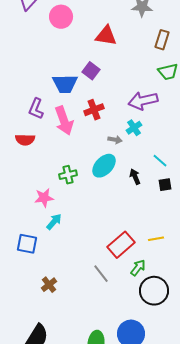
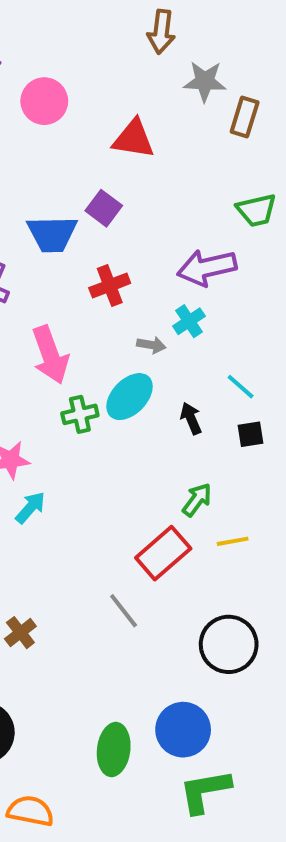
brown rectangle: (162, 40) -> (245, 117), moved
pink arrow: (64, 121) -> (50, 355), moved
green cross: (68, 175) -> (80, 414), moved
green arrow: (138, 268) -> (197, 500), moved

